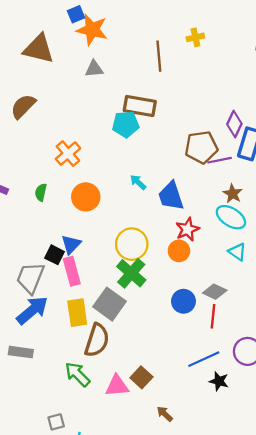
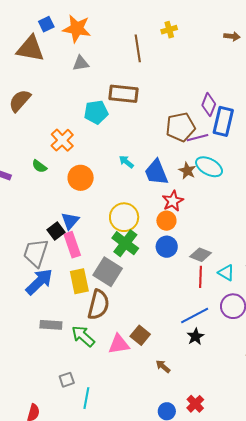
blue square: (76, 14) -> (46, 24), moved
cyan pentagon: (126, 124) -> (96, 112), moved
green semicircle: (41, 192) -> (39, 166), moved, turned -63
brown star: (233, 194) -> (187, 171), moved
cyan ellipse: (231, 217) -> (209, 167), moved
cyan triangle: (237, 252) -> (226, 273), moved
black square: (55, 255) -> (56, 231), turned 30
blue circle: (183, 301) -> (167, 247), moved
gray rectangle: (21, 352) -> (51, 325), moved
black star: (219, 381) -> (195, 337), moved, turned 30

